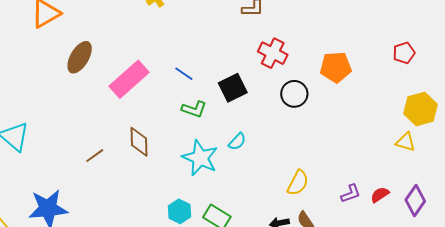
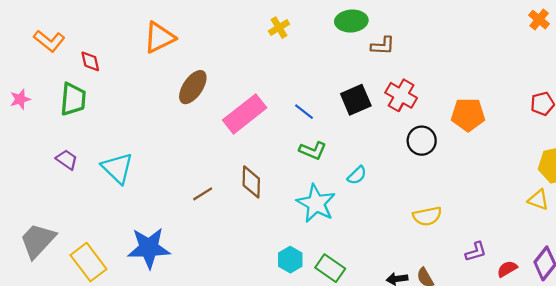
black square: (233, 88) -> (356, 100), moved
cyan semicircle: (237, 142) -> (357, 175), moved
yellow semicircle: (298, 183) -> (427, 216), moved, turned 48
red semicircle: (380, 195) -> (507, 269), moved

